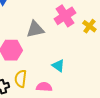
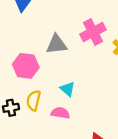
cyan triangle: (58, 66) -> (68, 89), moved

